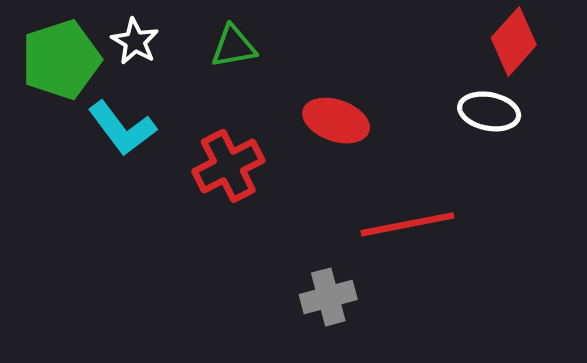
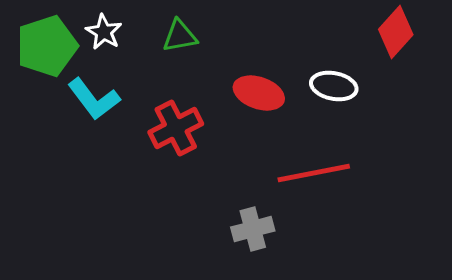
white ellipse: (489, 111) -> (334, 86), moved

